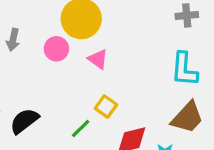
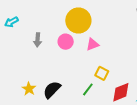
pink triangle: (98, 59) -> (93, 44), turned -48

